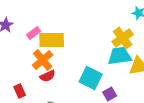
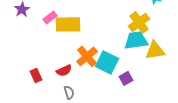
orange cross: (43, 60) -> (87, 56), moved
red semicircle: (48, 76) -> (64, 70), moved

